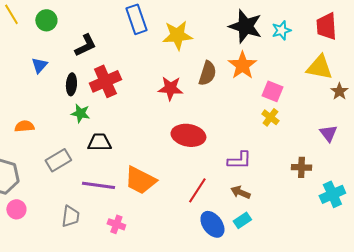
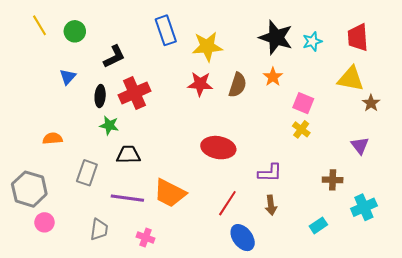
orange star: (242, 65) -> (273, 77), size x0.7
red star: (170, 88) -> (200, 84), moved
gray rectangle: (58, 160) -> (87, 173), turned -40
brown arrow: (240, 192) -> (271, 205), turned -120
cyan rectangle: (242, 220) -> (318, 225), moved

